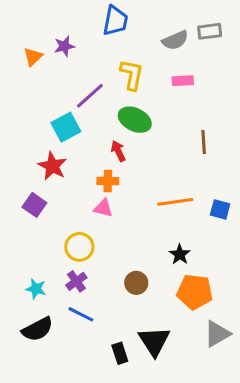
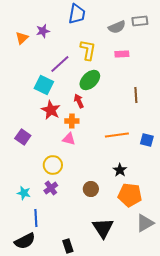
green ellipse: (135, 120) -> (90, 80), turned -70
cyan square: (66, 127) -> (44, 85), turned -36
red star: (52, 166) -> (51, 110), moved
blue line: (81, 314) -> (36, 218), moved, turned 60
black semicircle: (37, 329) -> (25, 241), moved
black rectangle: (120, 353) -> (68, 246), moved

